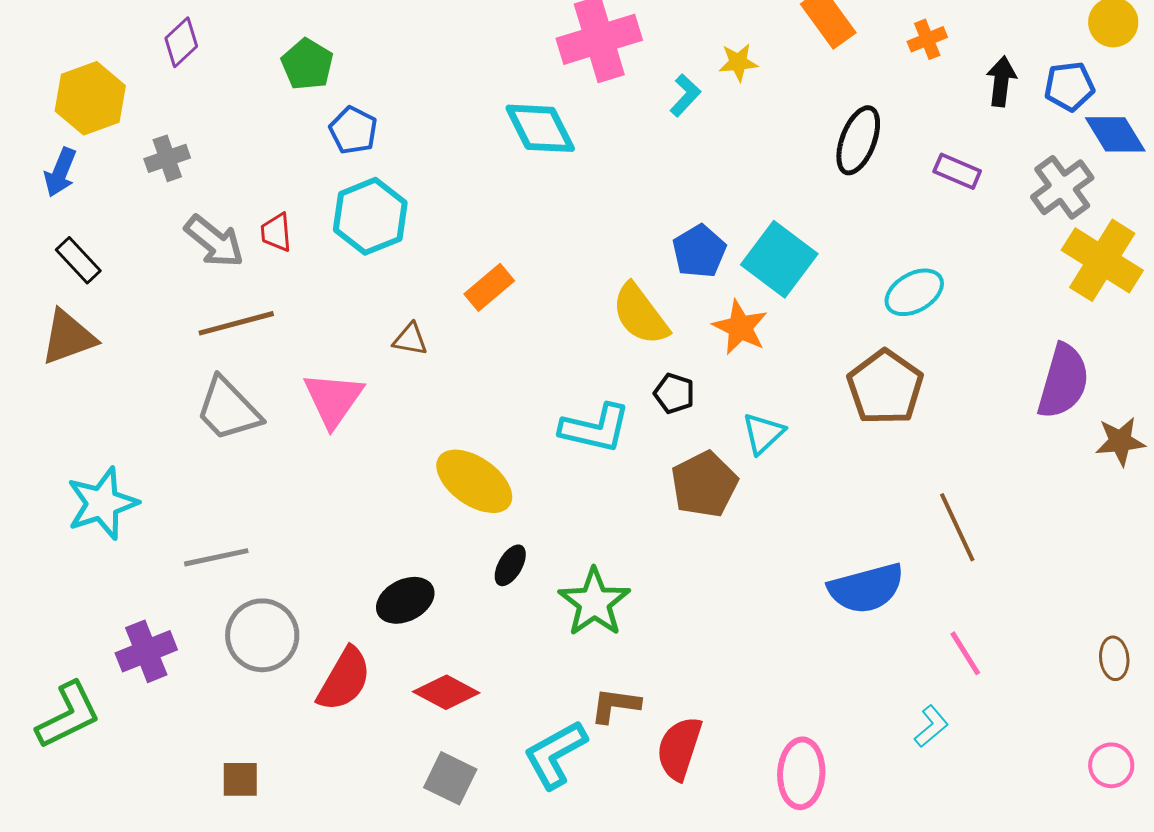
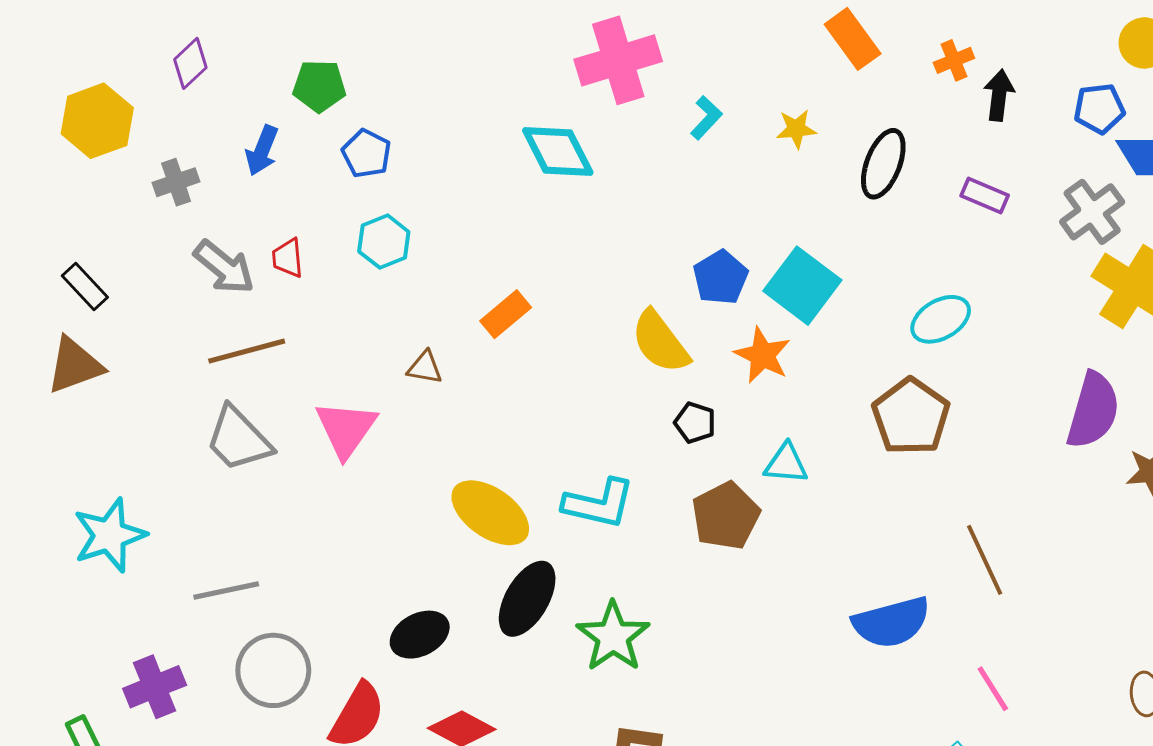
yellow star: (738, 62) -> (796, 129), moved
green pentagon: (307, 64) -> (319, 86), turned -30
black arrow: (1001, 81) -> (999, 95), moved
blue arrow: (60, 172) -> (262, 150), moved
cyan hexagon: (370, 216) -> (384, 242), size x0.7
cyan L-shape: (595, 428) -> (599, 504), moved
cyan triangle: (763, 433) -> (786, 464), turned 48
black ellipse: (510, 565) -> (527, 599), size x1.8

